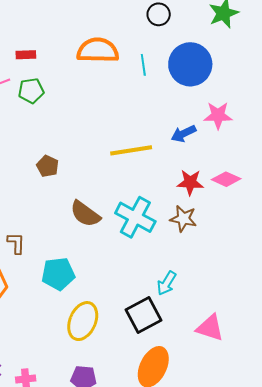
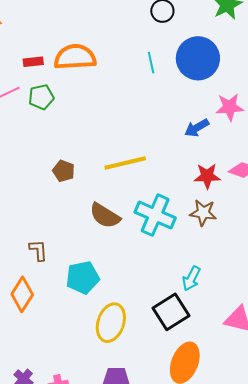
orange semicircle: (98, 50) -> (75, 57), moved
yellow line: (131, 150) -> (125, 163), moved

